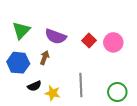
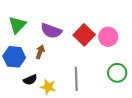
red square: (89, 40) -> (84, 35), size x1.5
green circle: (117, 92) -> (117, 73), moved

